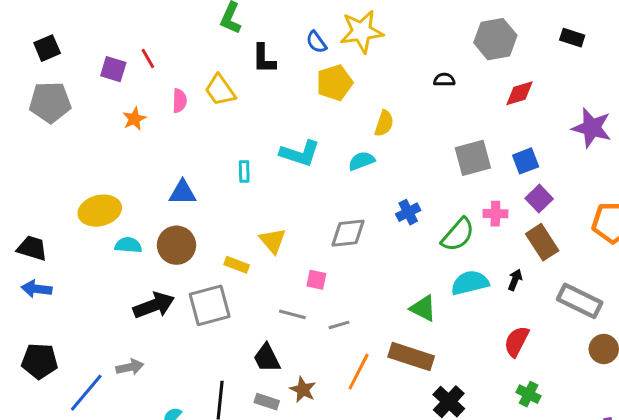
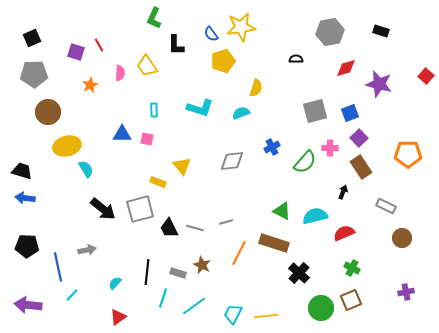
purple star: (592, 128) -> (379, 84), moved
cyan rectangle: (244, 171) -> (154, 110), moved
cyan semicircle: (128, 245) -> (86, 169), turned 54
brown circle: (176, 245) -> (48, 112), moved
pink square: (316, 280) -> (147, 139), moved
cyan semicircle: (470, 283) -> (315, 216), moved
gray rectangle: (580, 301) -> (386, 206), size x0.7
black arrow: (154, 305) -> (103, 209), turned 60
gray line: (292, 314) -> (195, 228), moved
red semicircle: (517, 341) -> (344, 233), turned 40
black trapezoid: (267, 358) -> (169, 228), moved
blue line: (86, 393) -> (58, 267), turned -52

